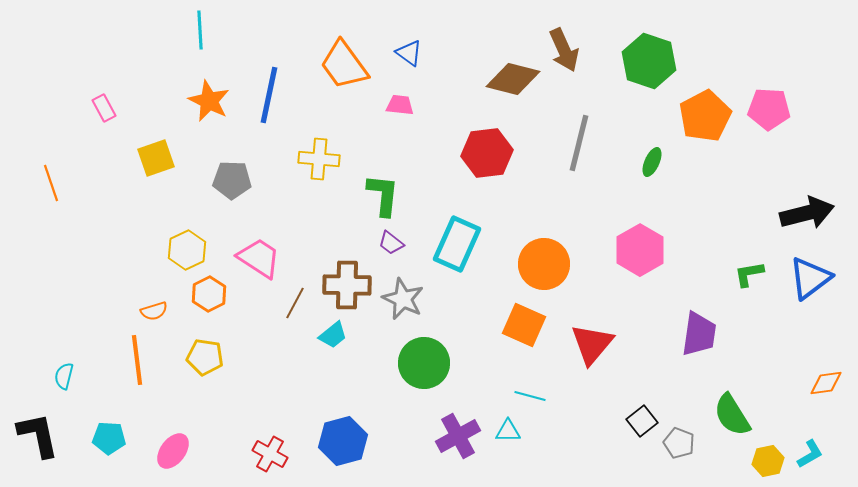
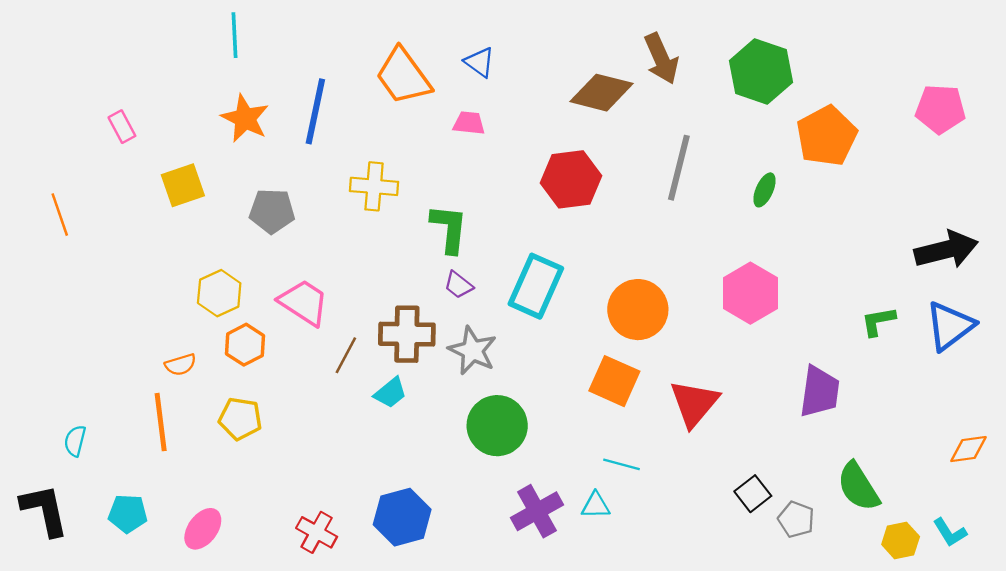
pink pentagon: (769, 109) -> (940, 109), moved
cyan L-shape: (810, 454) -> (950, 532), turned 88

